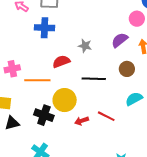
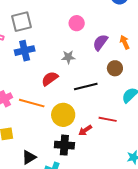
pink circle: (137, 19) -> (77, 23), moved
orange line: (37, 80) -> (32, 103), turned 30
black cross: (44, 115) -> (64, 145), moved
black triangle: (12, 123) -> (29, 157), moved

